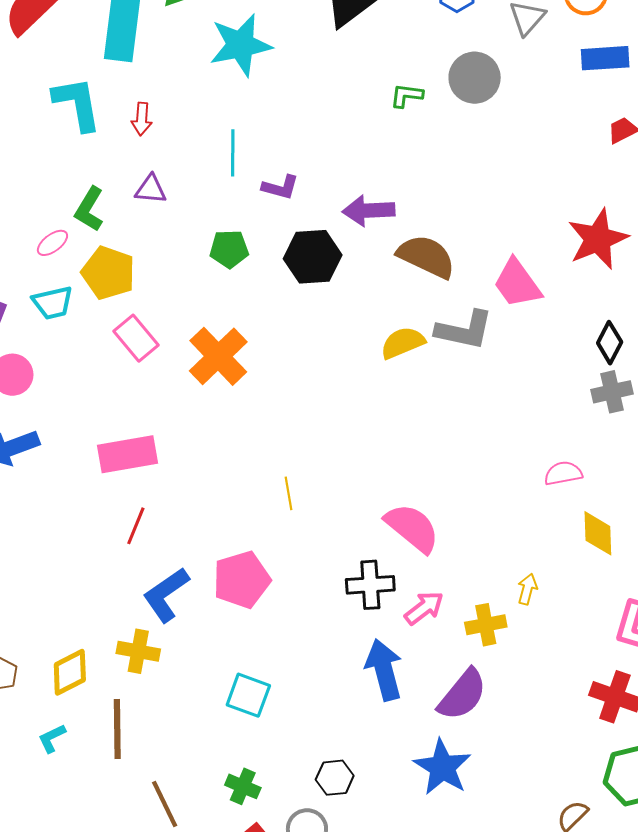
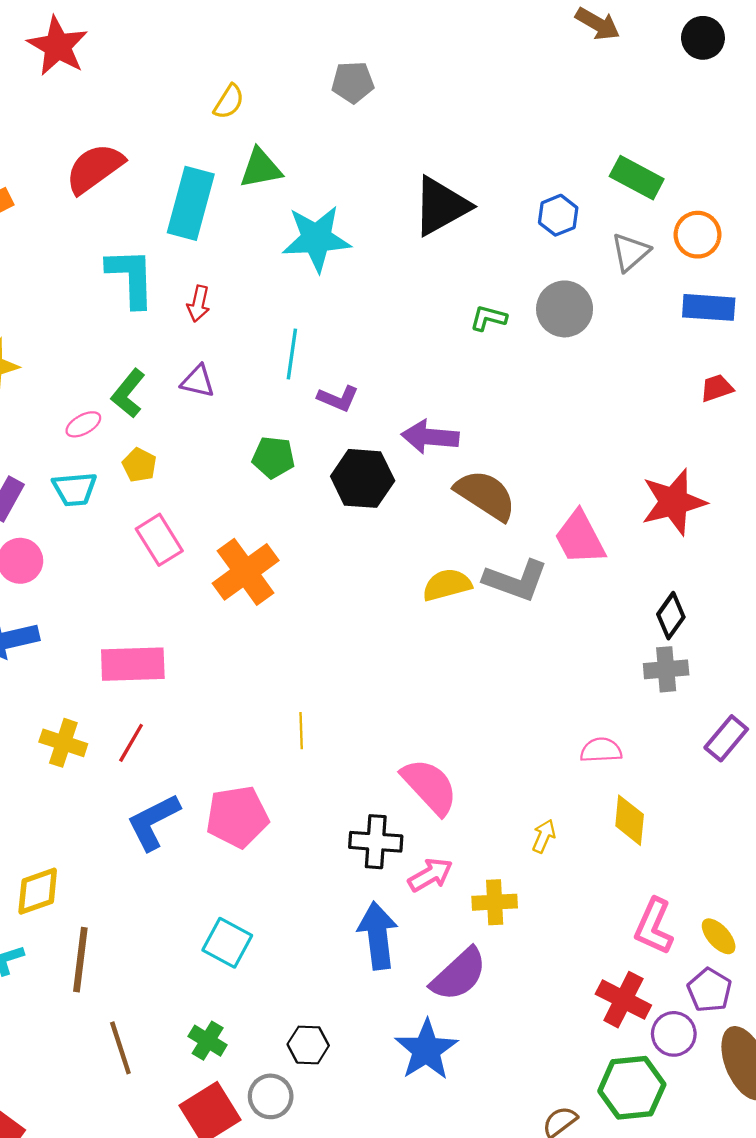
yellow pentagon: (108, 273) -> (139, 465), size x0.6
yellow arrow: (527, 589) -> (544, 836), moved
yellow cross: (138, 651) -> (63, 743), moved

